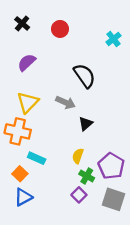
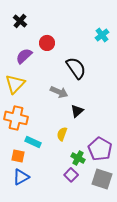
red circle: (60, 29) -> (47, 43), moved
yellow triangle: (28, 102) -> (15, 84), moved
yellow semicircle: (78, 156) -> (62, 134), moved
orange square: (20, 174) -> (18, 156), turned -32

